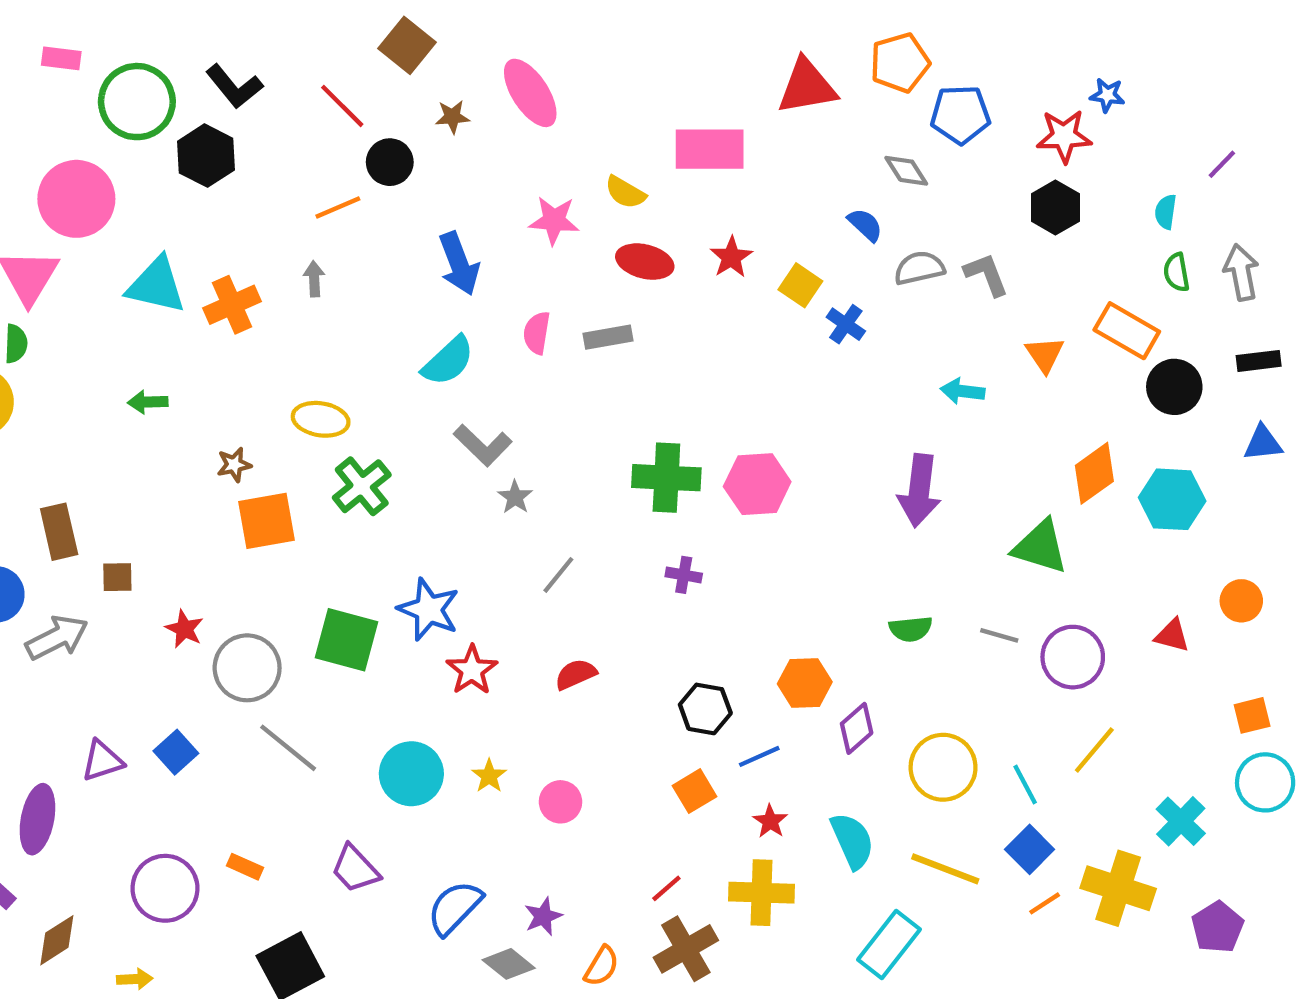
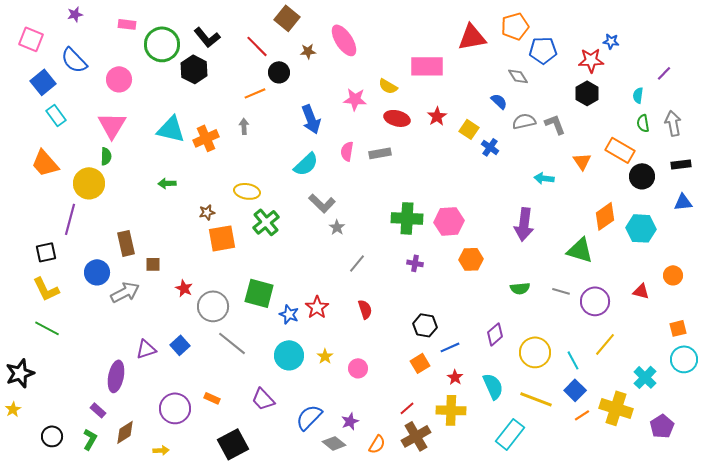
pink circle: (76, 199) -> (119, 79), moved, size x0.7
blue star: (429, 609) -> (289, 314), moved, size x0.7
red semicircle: (576, 674) -> (365, 309), turned 96
orange hexagon: (805, 683) -> (471, 259), moved

